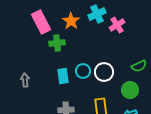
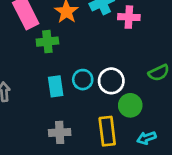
pink cross: (117, 25) -> (129, 17), turned 35
green circle: (130, 90) -> (130, 105), moved

